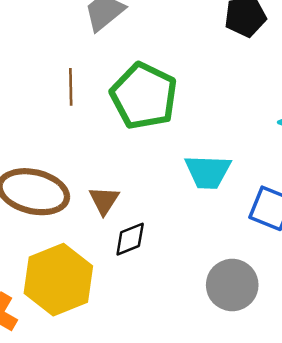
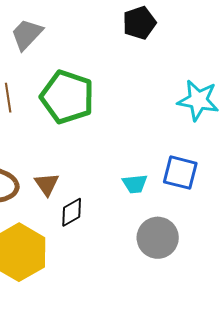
cyan trapezoid: (208, 172) -> (135, 184), moved, size x0.7

